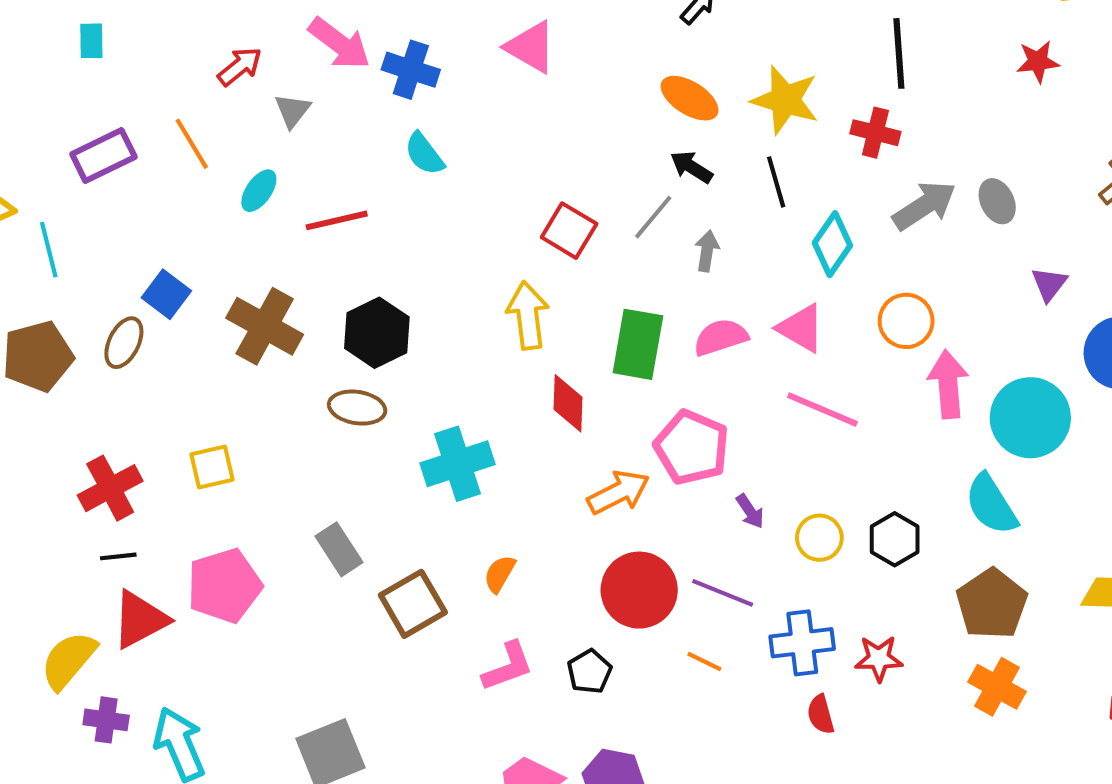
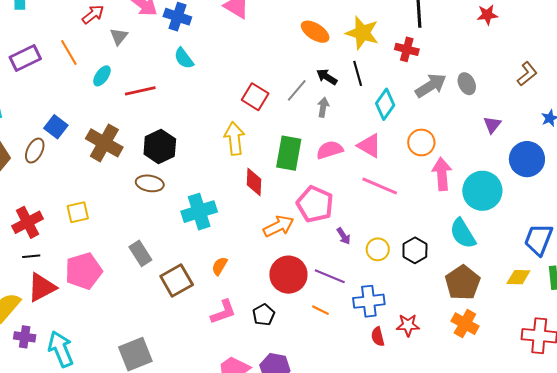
black arrow: (692, 167) -> (327, 77), moved
red star: (879, 658) -> (408, 325), moved

